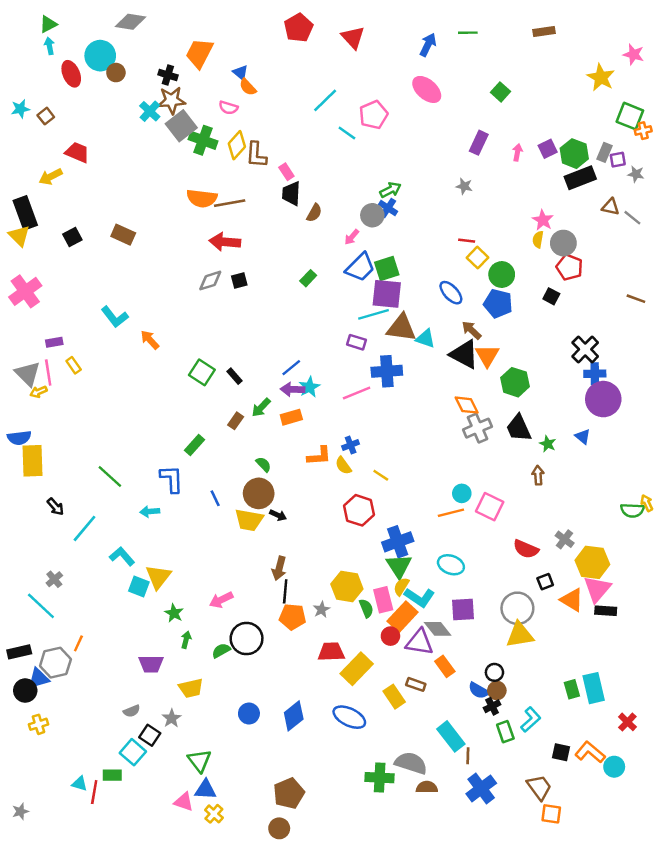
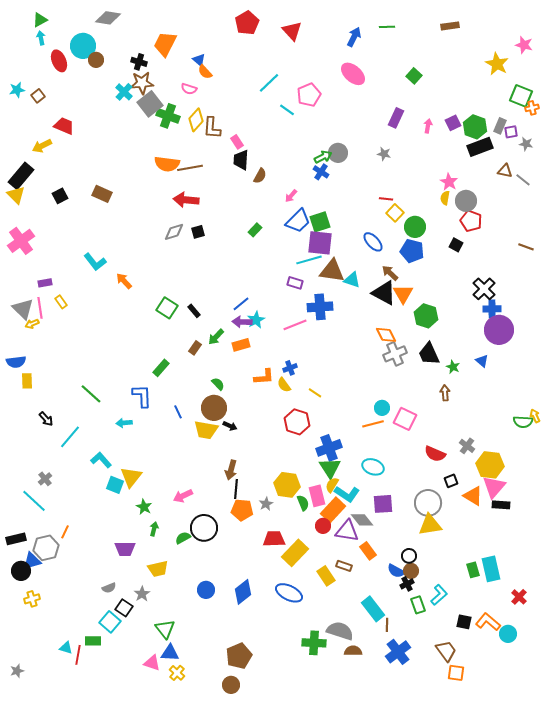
black rectangle: (25, 213) -> (21, 176), turned 60
gray circle: (372, 215) -> (338, 153), moved
yellow rectangle: (32, 461) -> (27, 381), size x0.6

